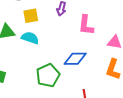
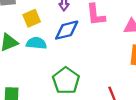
blue diamond: (75, 59) -> (67, 30), moved

